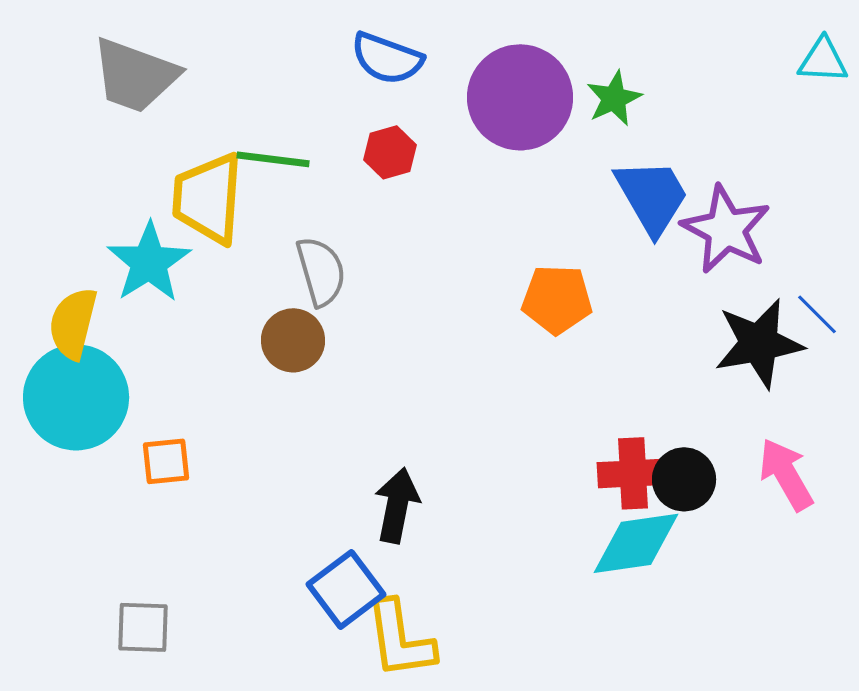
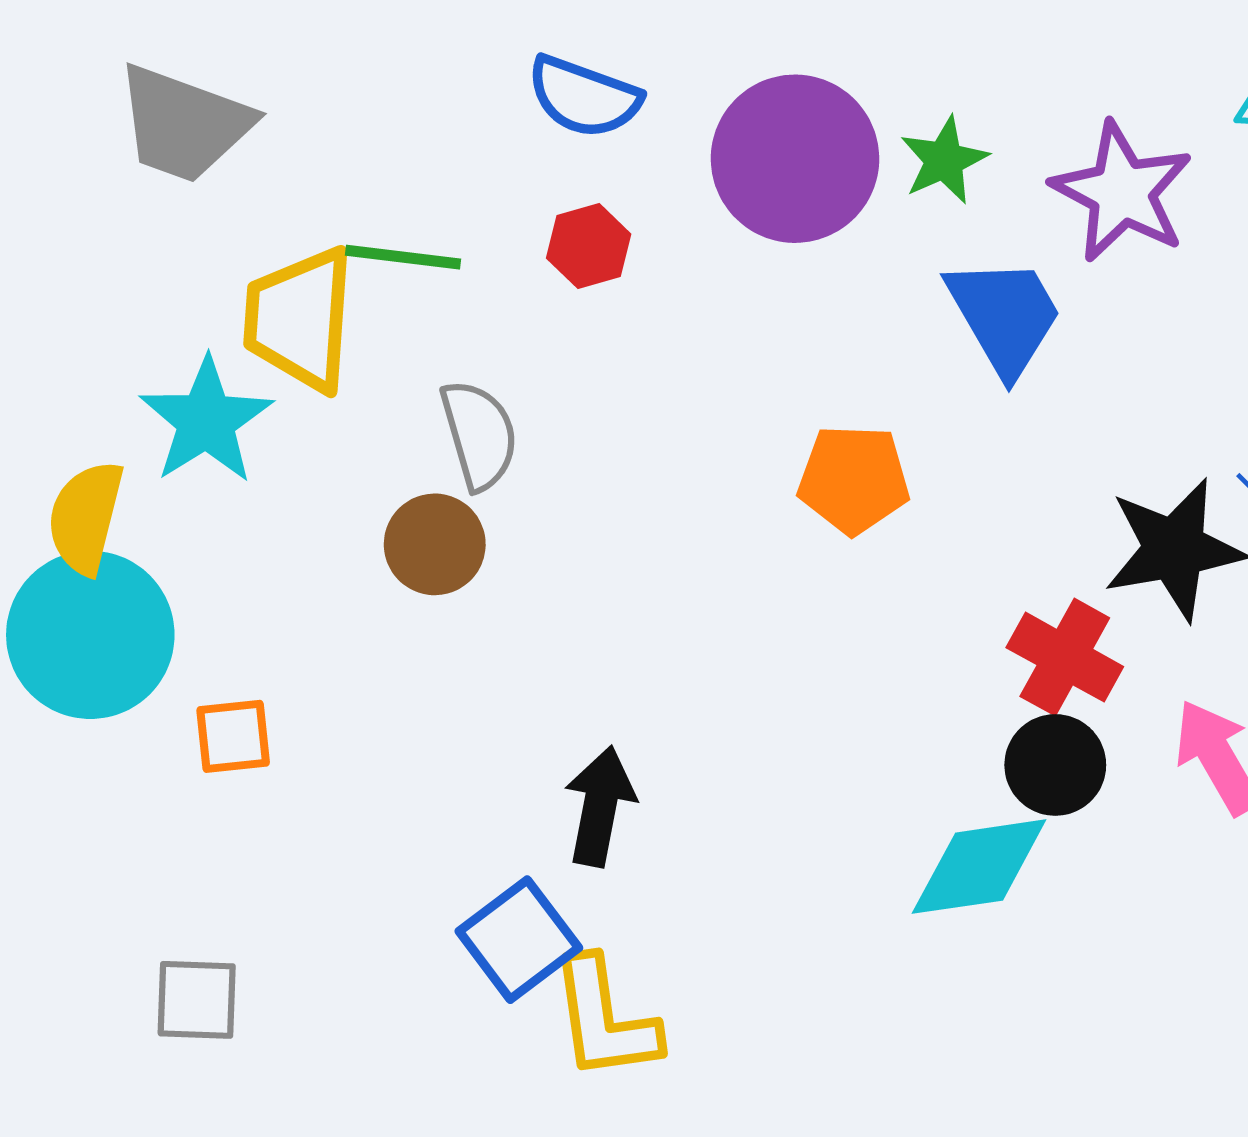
purple star: (726, 229) -> (1122, 192), moved
red cross: (633, 473) -> (1065, 657), moved, turned 32

